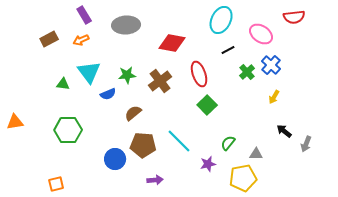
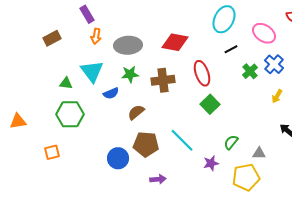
gray ellipse: (126, 25) -> (128, 45), moved
orange arrow: (81, 40) -> (96, 36), moved, turned -56
brown cross: (160, 81) -> (163, 80), turned 30
green hexagon: (68, 130) -> (70, 114), moved
orange square: (56, 184) -> (52, 152), moved

